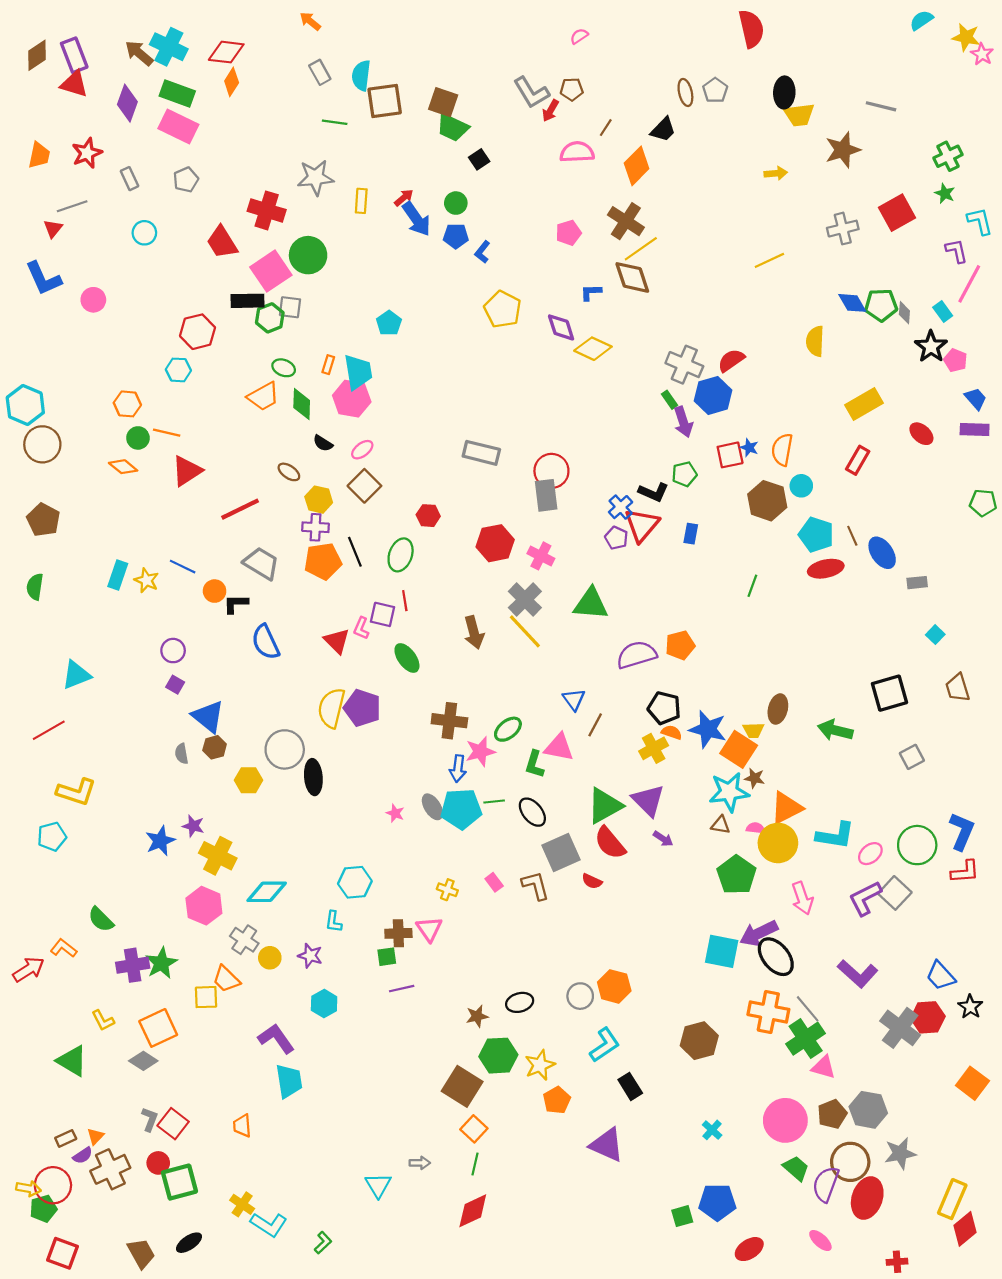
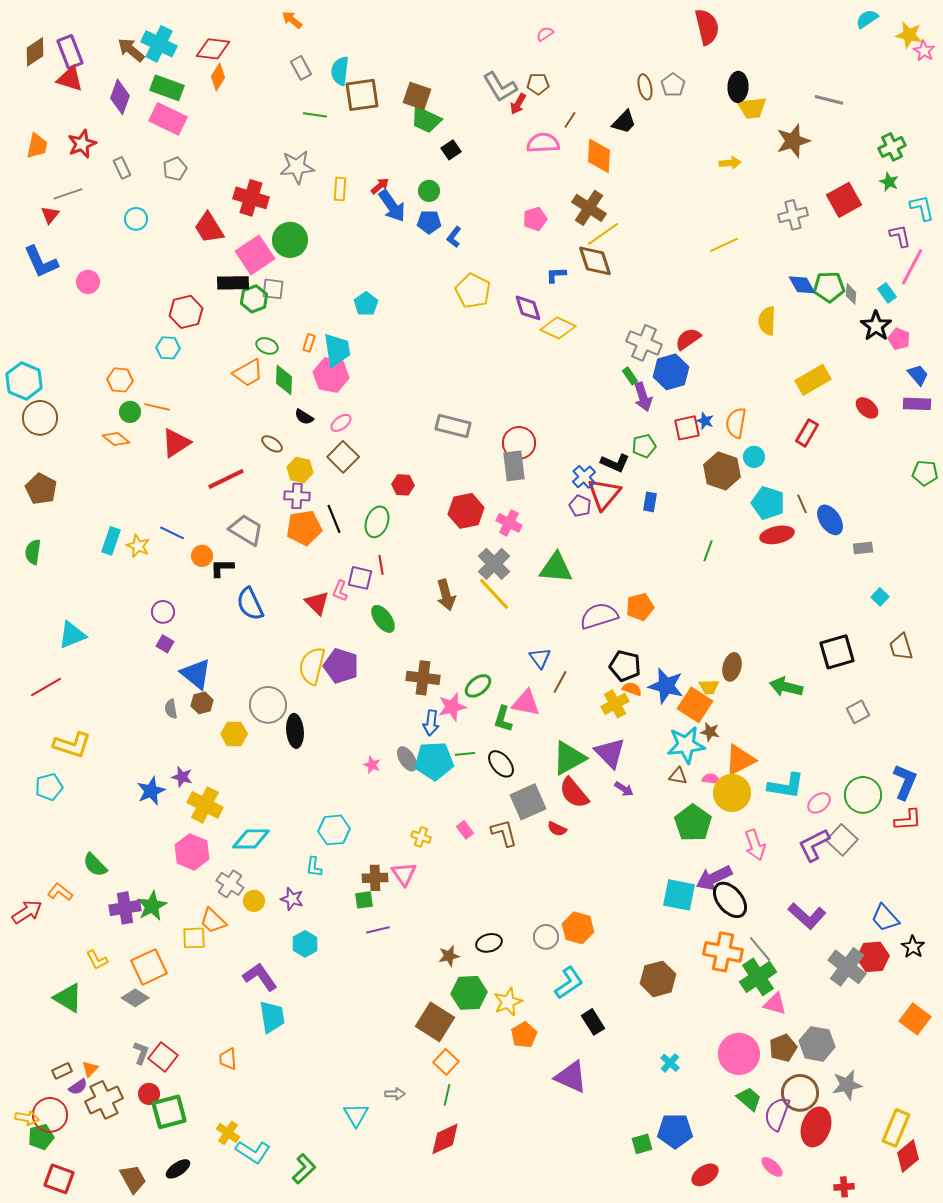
orange diamond: (637, 166) -> (599, 156), turned -42
green L-shape: (323, 1243) -> (304, 1169), size x1.4

